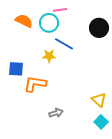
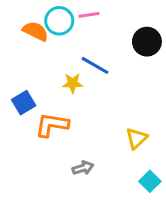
cyan circle: (49, 23) -> (59, 21), moved
blue square: (16, 69) -> (24, 103), turned -35
yellow triangle: (99, 100) -> (137, 138), moved, turned 35

